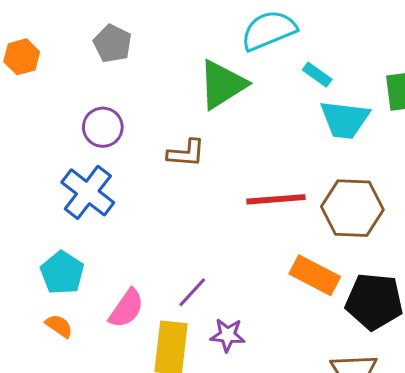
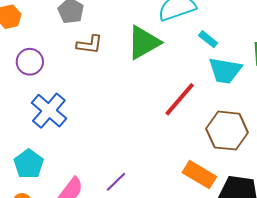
purple circle: (103, 127) -> (30, 62), moved
brown L-shape: (186, 153) -> (90, 44), moved
red line: (276, 199) -> (180, 99), moved, turned -48

